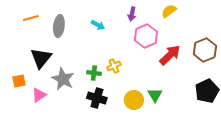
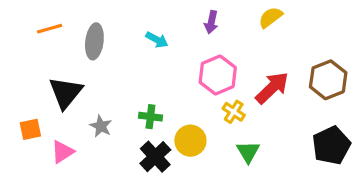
pink hexagon: (146, 36) -> (218, 75), moved
yellow cross: (114, 66) -> (234, 112), moved, turned -32
gray star: (63, 79) -> (101, 126), size x0.6
black cross: (97, 98) -> (155, 157), turned 30
yellow circle: (134, 100) -> (190, 141), moved

